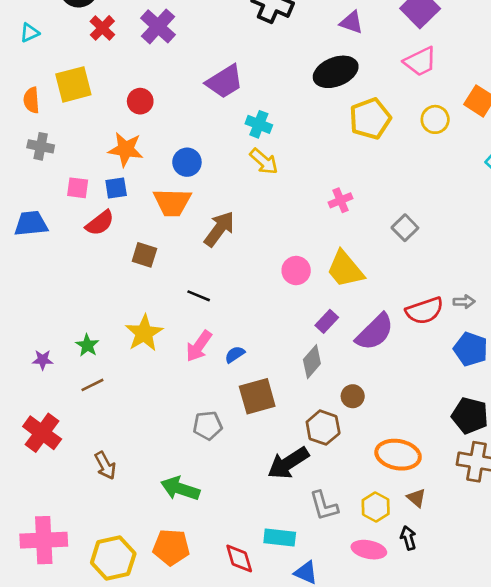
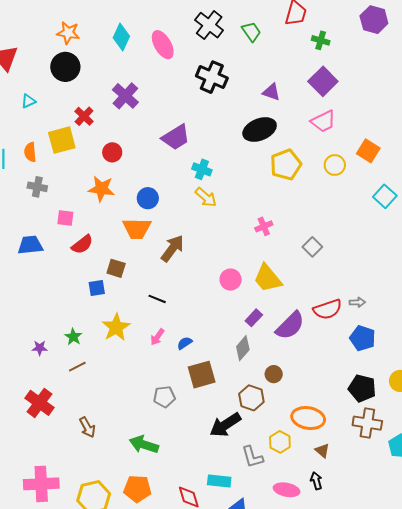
red cross: (102, 28) -> (84, 116), moved
blue square: (116, 188) -> (97, 288), moved
pink arrow: (199, 346) -> (157, 337), size x0.7
yellow hexagon: (376, 507) -> (280, 442), moved

